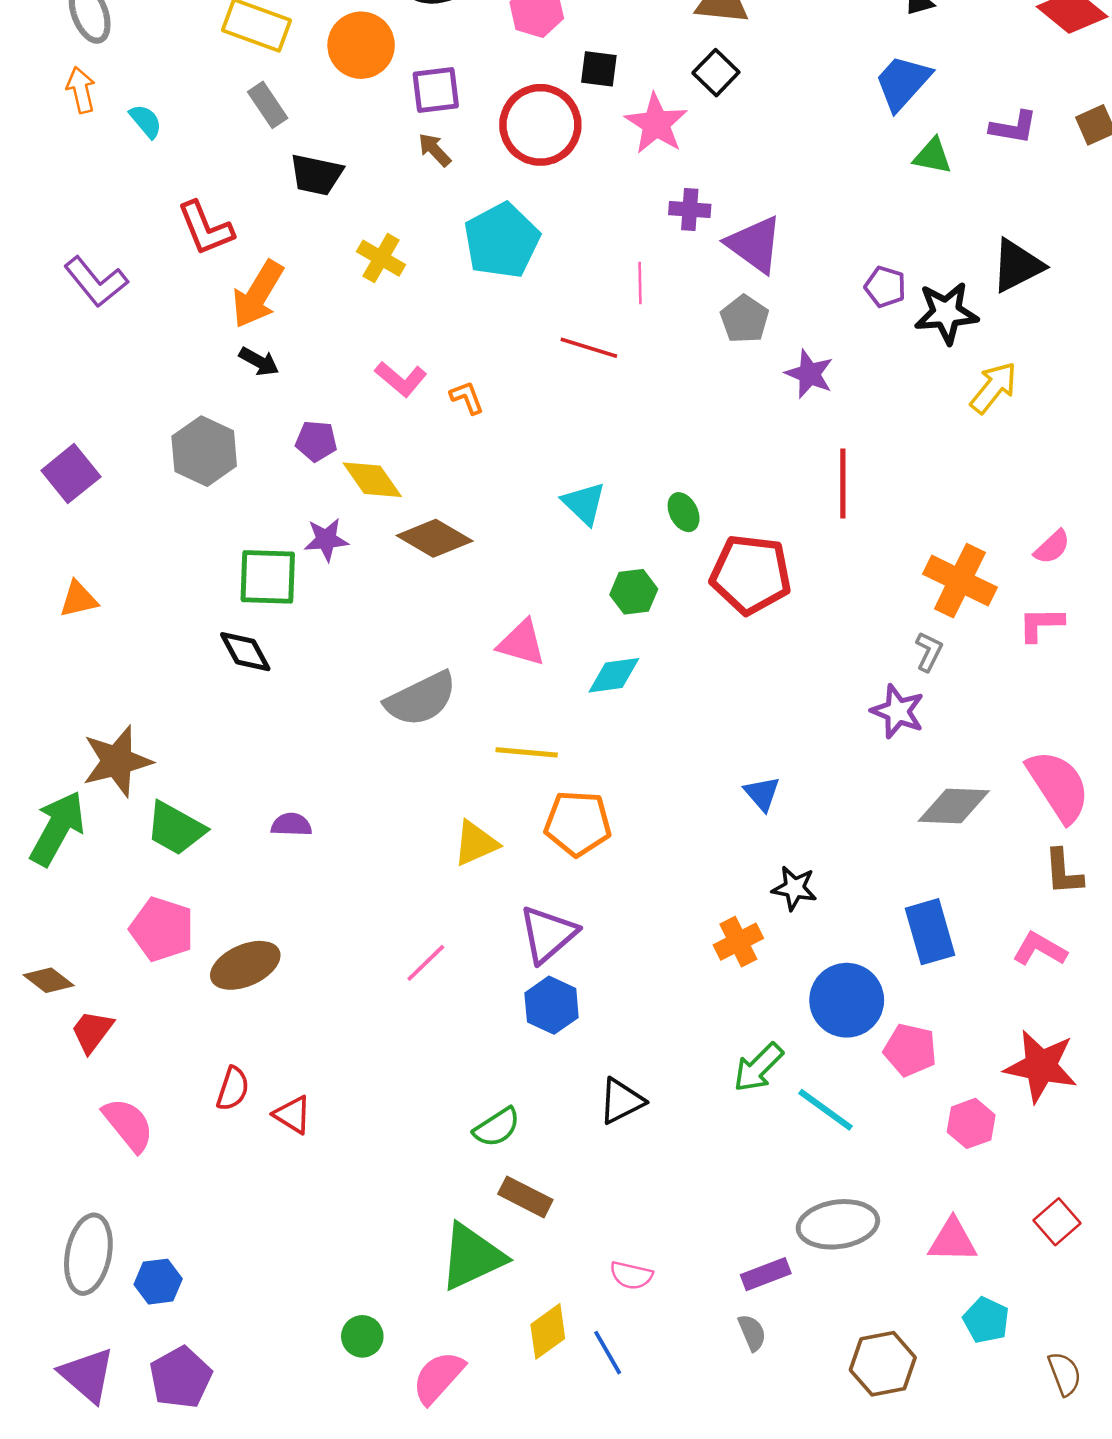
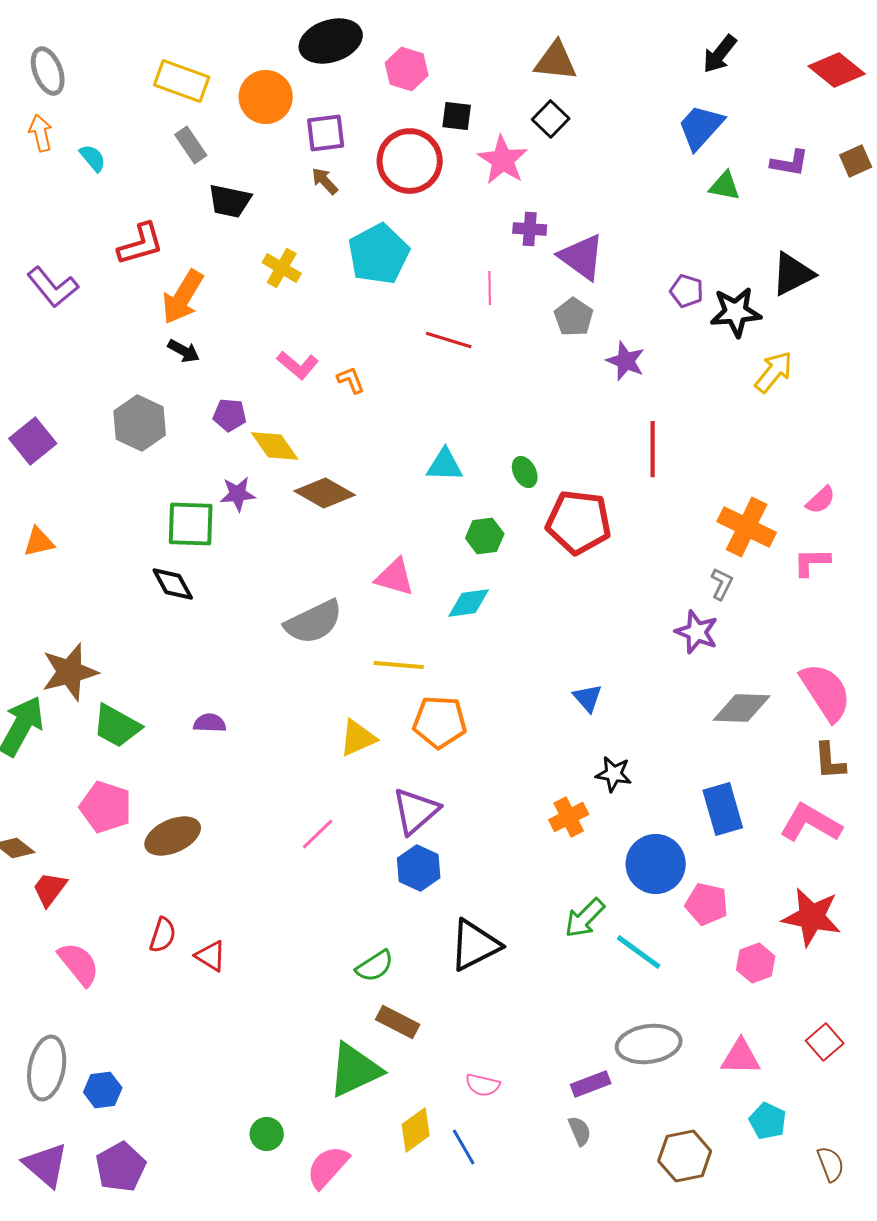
red L-shape: (205, 228) -> (141, 244), turned -84
cyan triangle: (584, 503) -> (445, 465), turned -42
pink L-shape: (1040, 949) -> (811, 823), size x1.4
black triangle: (621, 1101) -> (475, 945), size x1.4

